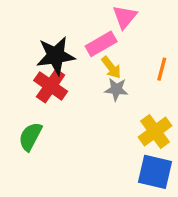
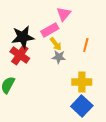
yellow cross: (155, 131) -> (82, 82), turned 36
blue square: (155, 172) -> (82, 106), turned 30

